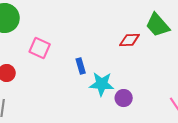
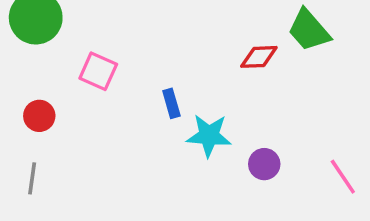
purple circle: (124, 98) -> (264, 164), moved

